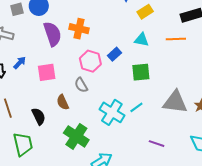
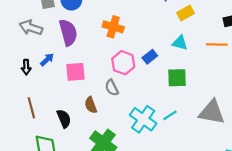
purple semicircle: (52, 34) -> (68, 33), moved

